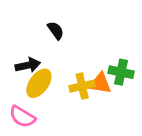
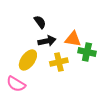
black arrow: (28, 65) -> (47, 41), moved
orange triangle: (100, 83) -> (73, 39), moved

